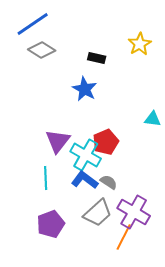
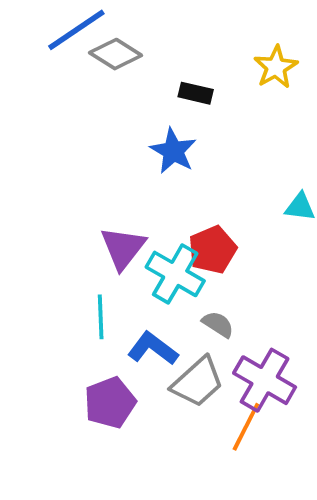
gray diamond: (42, 50) -> (116, 54), moved
blue L-shape: (85, 180) -> (153, 348), moved

